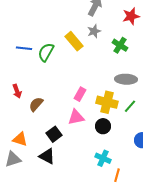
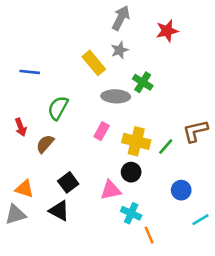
green cross: (120, 45) -> (143, 82), moved
green semicircle: (46, 52) -> (58, 108), moved
gray ellipse: (126, 79) -> (116, 96), moved
pink triangle: (76, 117) -> (111, 190), moved
orange line: (117, 175) -> (149, 235), turned -40

